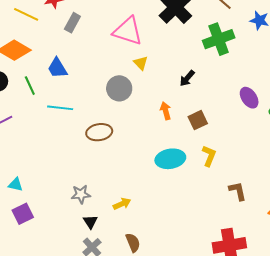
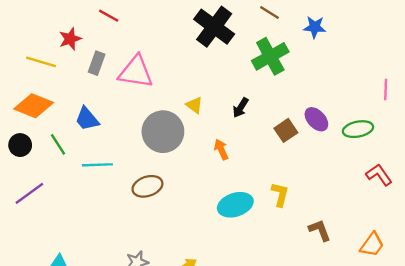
pink triangle: (128, 31) -> (136, 72), moved
yellow triangle: (141, 63) -> (194, 105), moved
gray circle: (119, 88) -> (163, 132), size x1.4
brown square: (198, 120) -> (286, 130), moved

